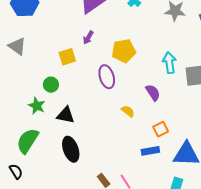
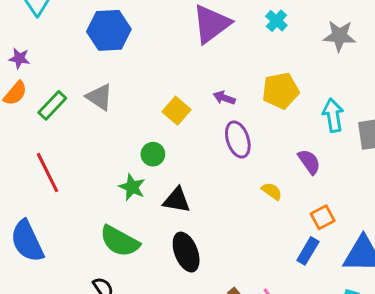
purple arrow: (88, 38) -> (224, 98), moved, turned 80
yellow pentagon: (124, 51) -> (281, 91), moved
yellow square: (67, 57) -> (176, 111), turned -30
green semicircle: (27, 141) -> (120, 241), turned -92
blue rectangle: (150, 151) -> (308, 251), turned -48

